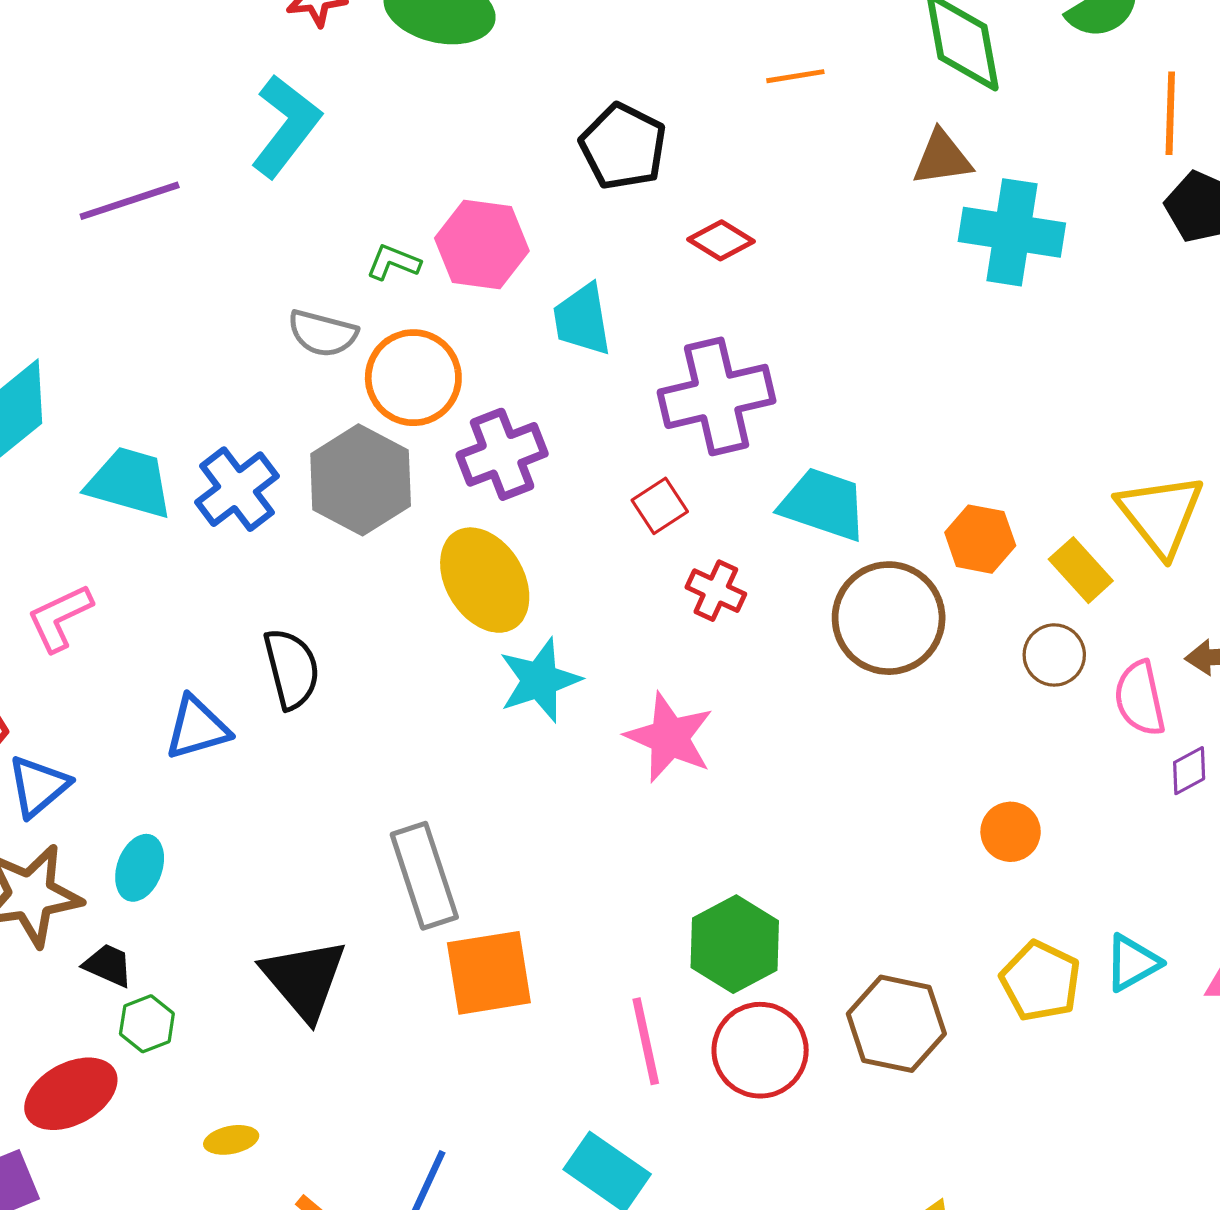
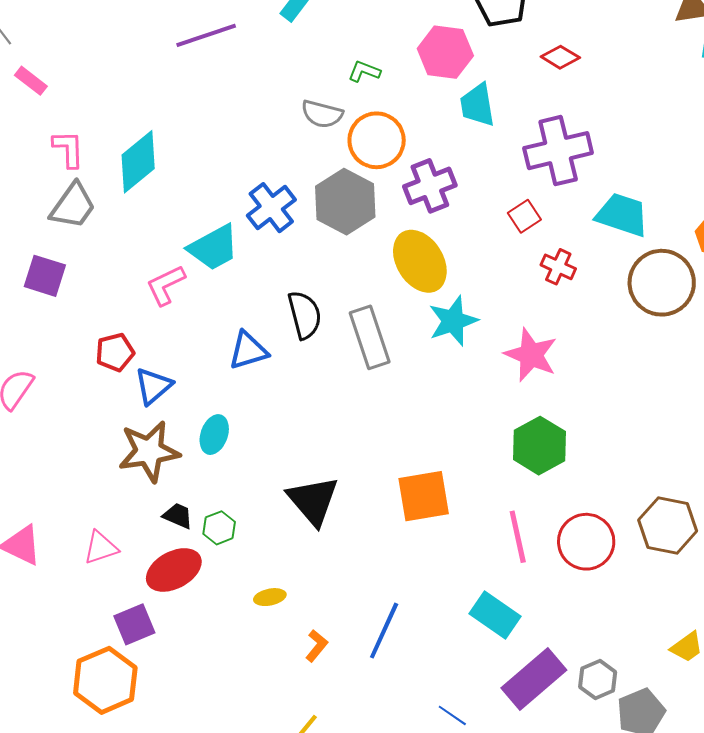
pink hexagon: (482, 245) -> (445, 52), moved
cyan trapezoid: (130, 483) -> (214, 248), moved, turned 136
gray rectangle: (424, 876) -> (370, 337), moved
green hexagon: (735, 944) -> (539, 446), moved
black trapezoid: (108, 965) -> (178, 516), moved

